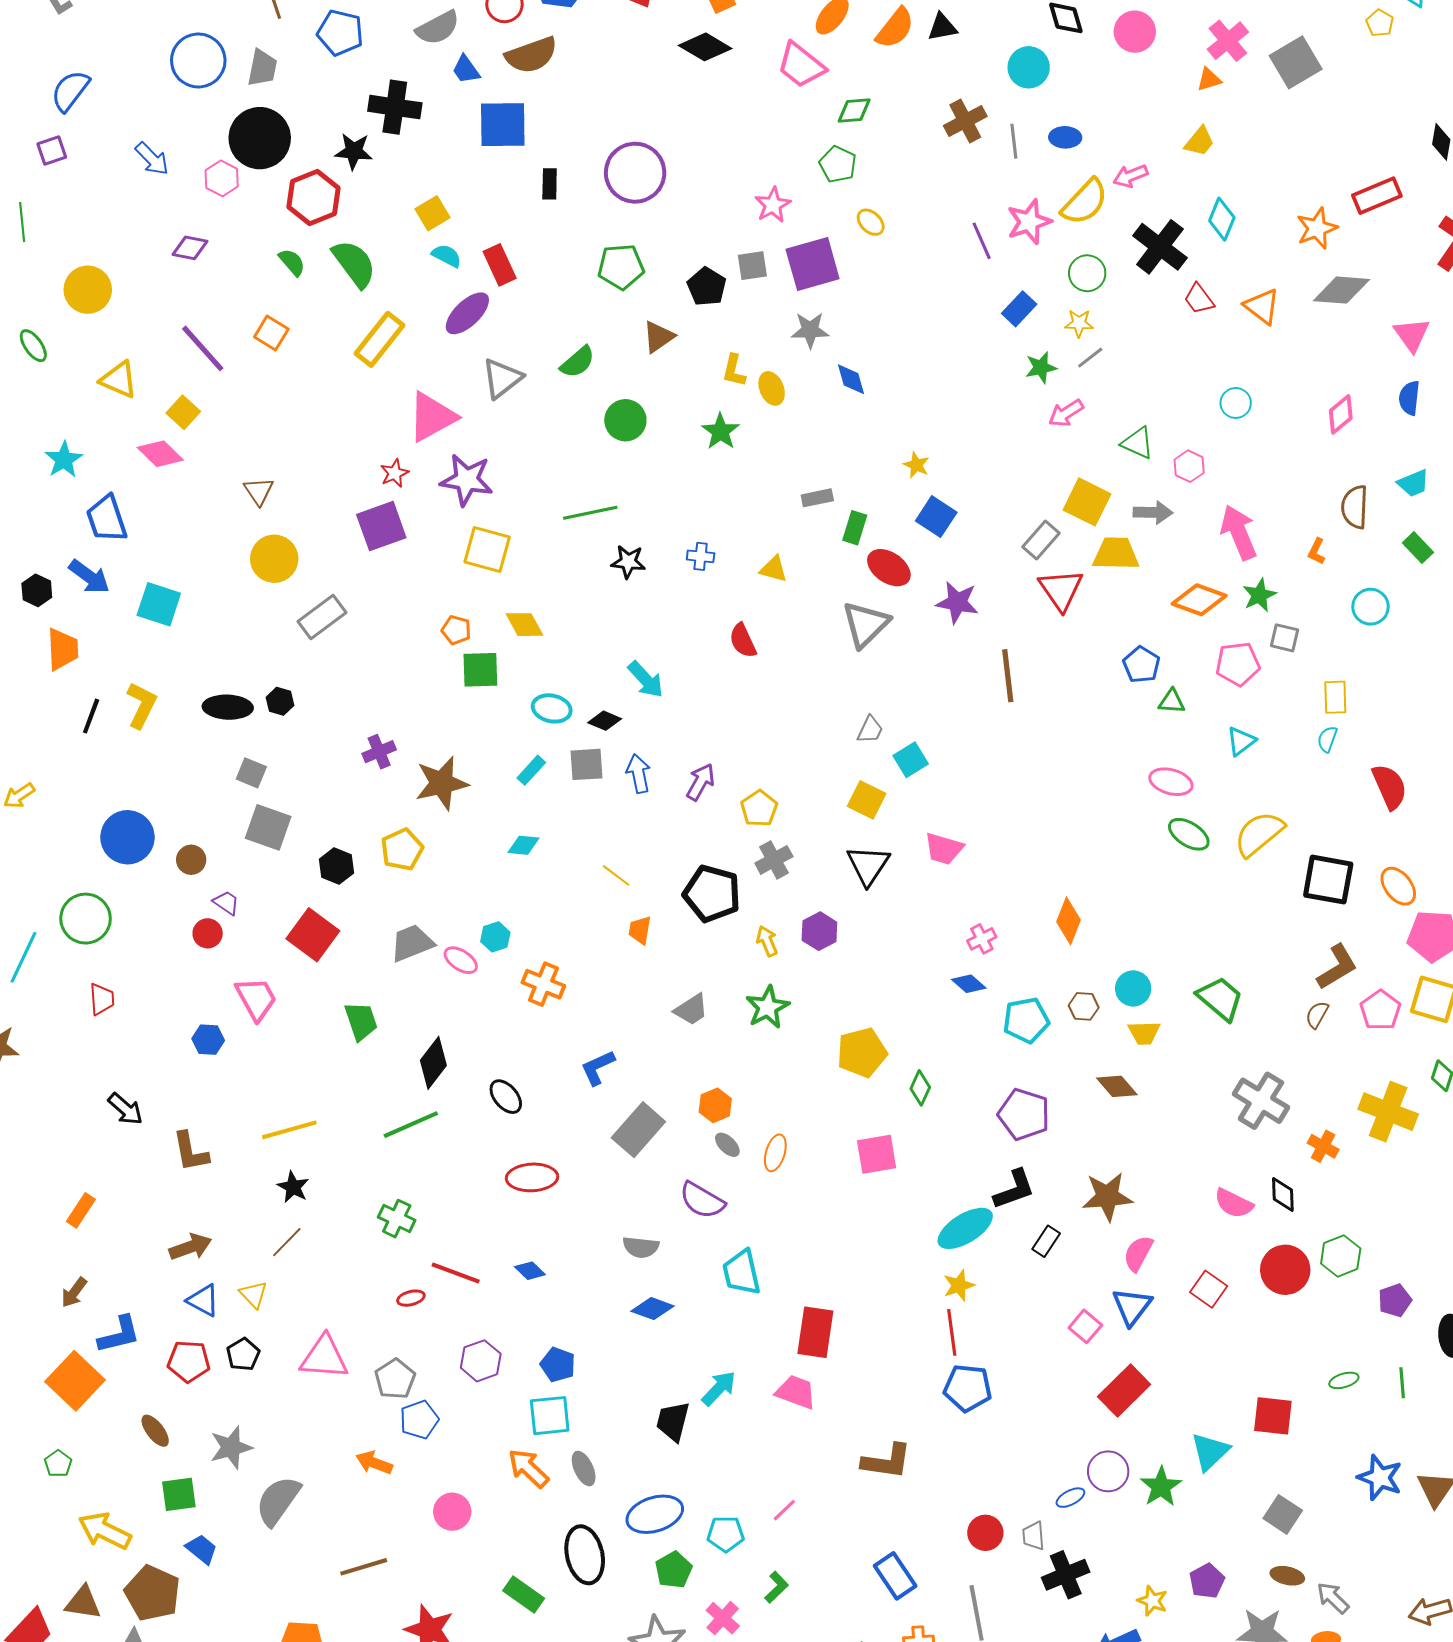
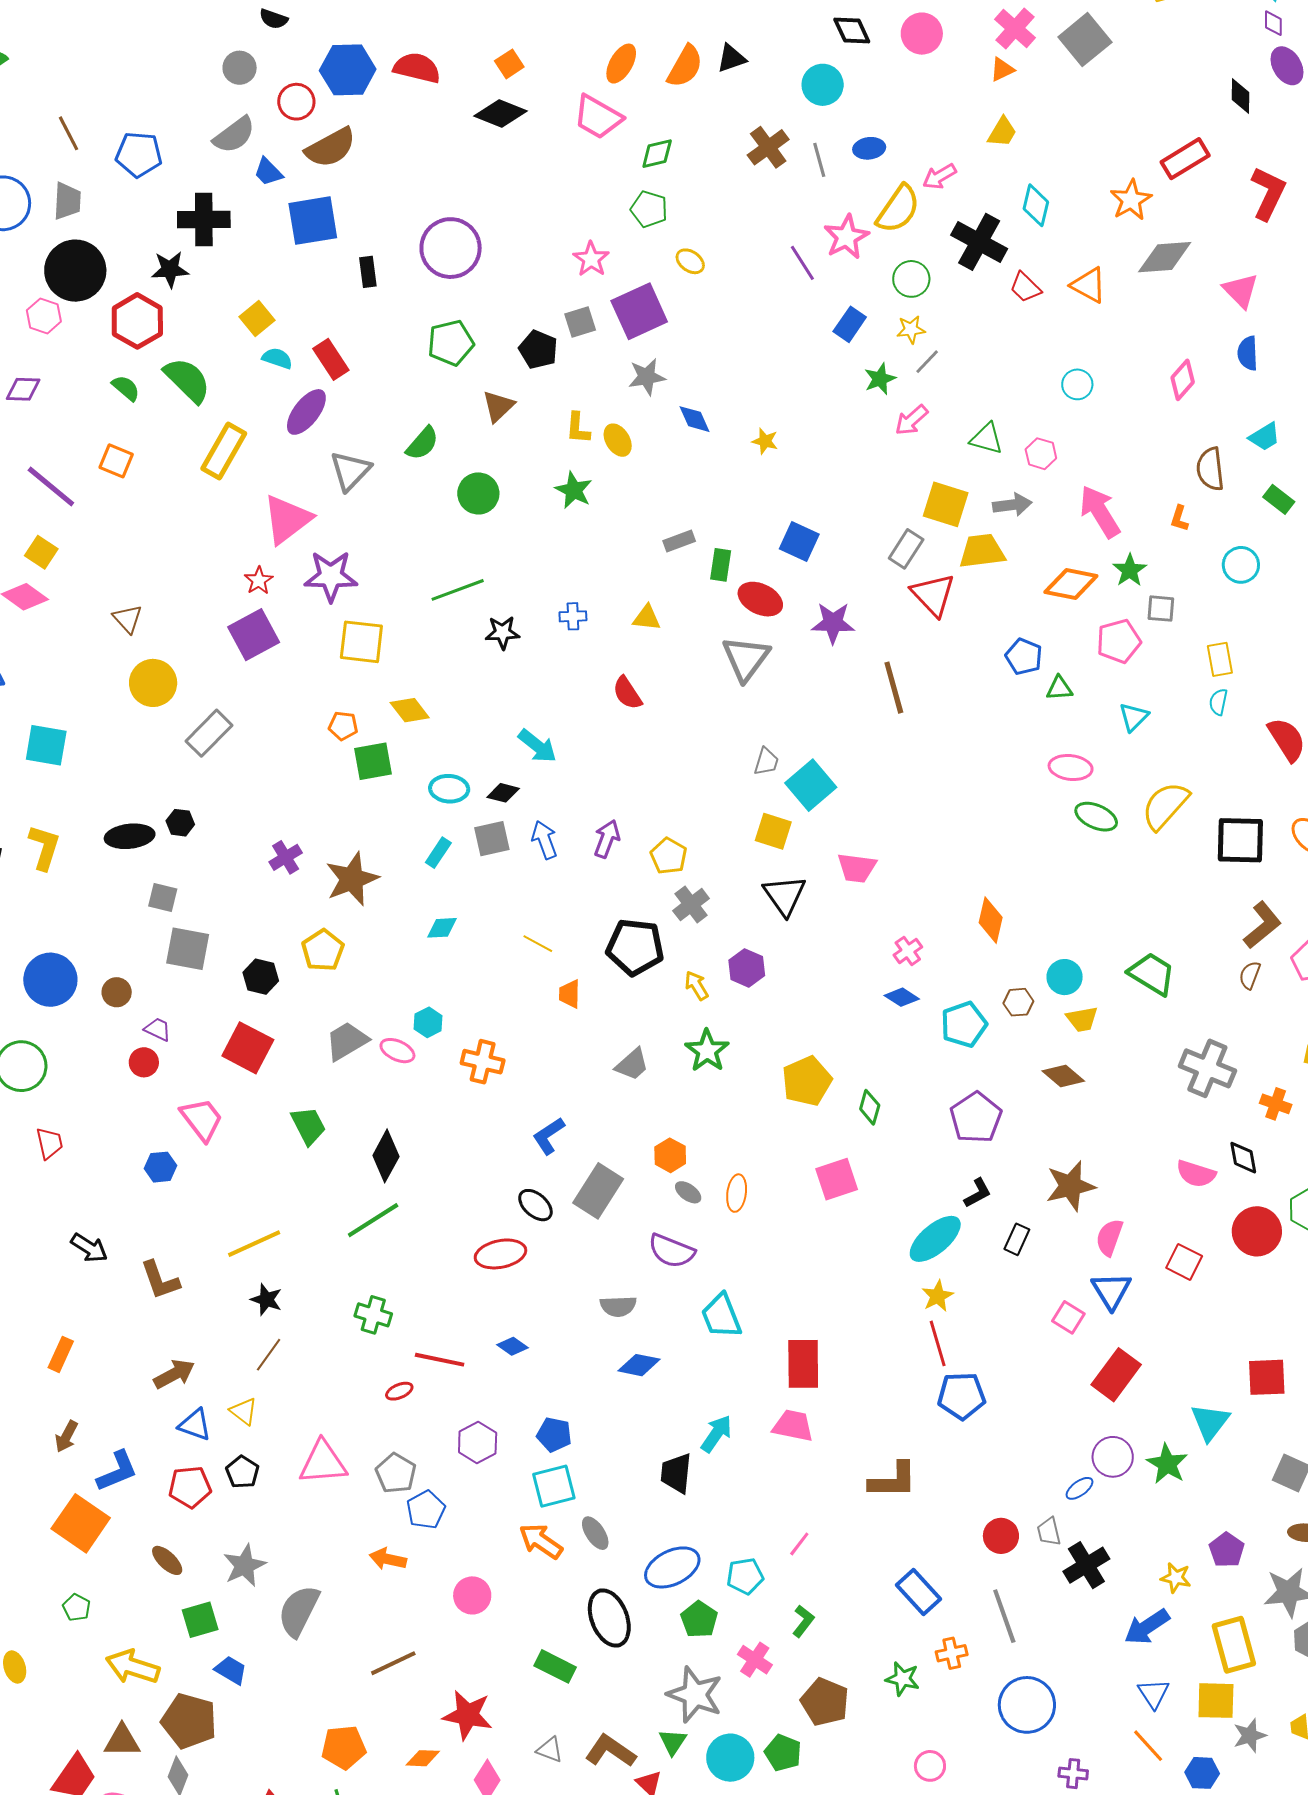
yellow star: (916, 465) -> (765, 441), moved
cyan square: (911, 760) -> (811, 785), size x1.4
black ellipse: (506, 1097) -> (535, 1205), moved
purple pentagon: (1024, 1114) -> (976, 1118), turned 30
black L-shape: (1014, 1189) -> (978, 1193), size x0.7

